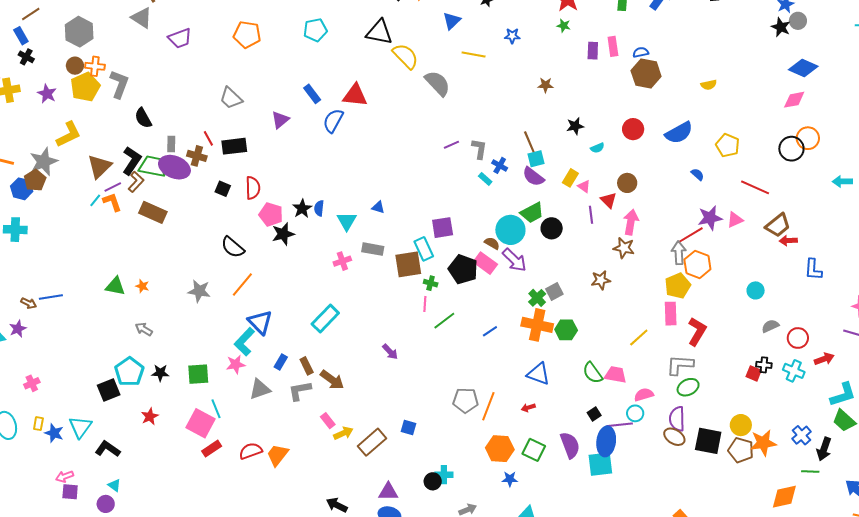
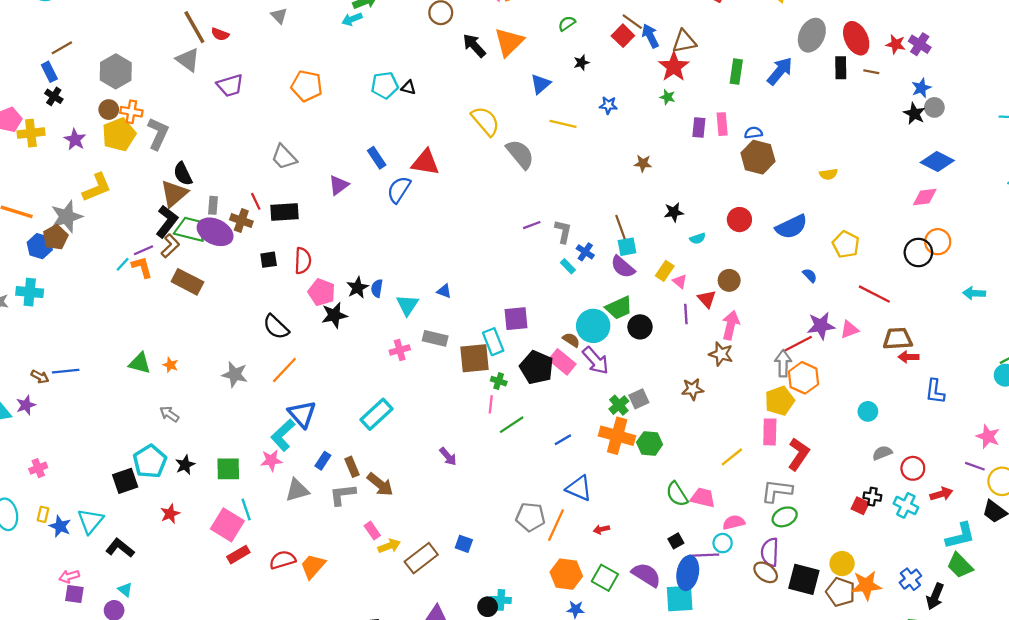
black triangle: (379, 32) -> (408, 87), moved, size x0.5
brown triangle: (99, 167) -> (174, 194), moved
black square: (223, 189) -> (269, 260), turned -35
brown trapezoid: (778, 225) -> (898, 339), turned -148
black star: (160, 373) -> (185, 465), turned -30
blue triangle: (538, 374) -> (579, 488), moved
purple semicircle: (570, 445) -> (646, 575), turned -40

